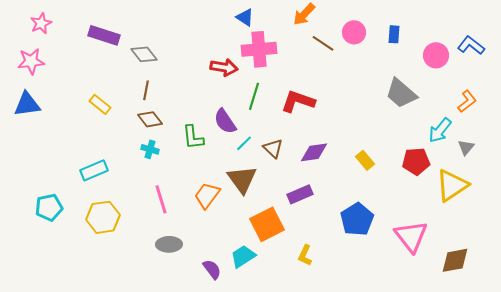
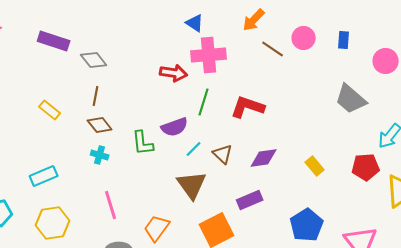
purple semicircle: (225, 121) -> (175, 127), turned -76
orange trapezoid: (207, 195) -> (157, 228), moved

